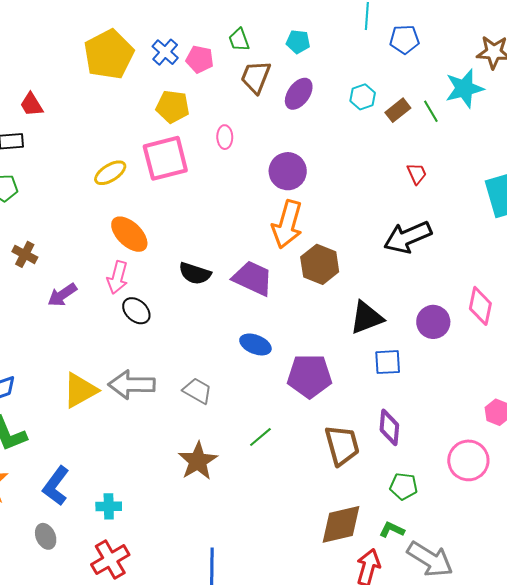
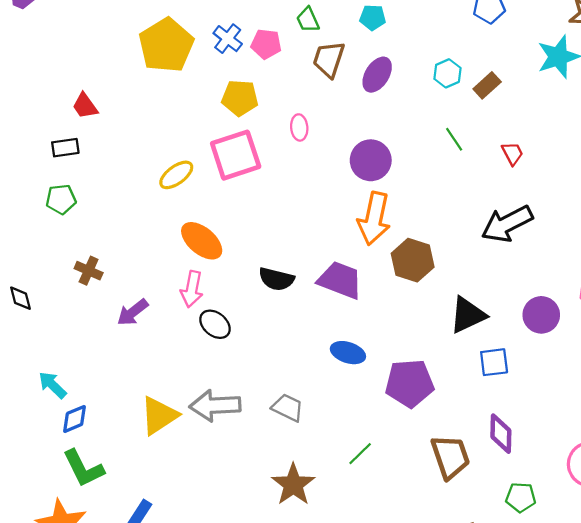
green line: (431, 111) -> (454, 139), moved

